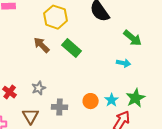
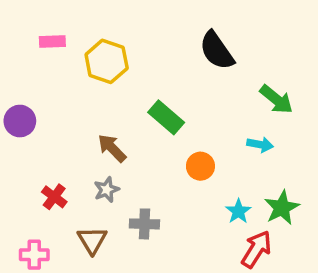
yellow hexagon: (56, 17) -> (107, 61), moved
brown arrow: (42, 45) -> (112, 148), moved
orange circle: (91, 101) -> (200, 166), moved

